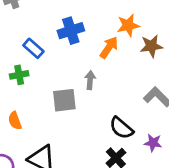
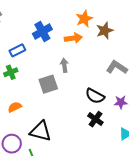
orange arrow: (109, 47) -> (73, 38), turned 60
blue rectangle: (33, 48) -> (17, 50), turned -56
orange semicircle: (15, 121) -> (15, 107), turned 96

